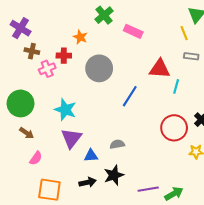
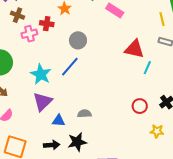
gray circle: (99, 68) -> (78, 40), size x0.7
blue line: (130, 96) -> (70, 67), moved
red circle: (174, 128) -> (140, 106), size x0.6

